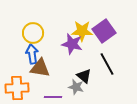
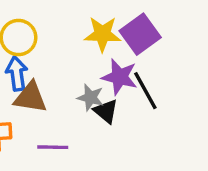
purple star: (72, 44) -> (120, 77), moved
gray star: (76, 87) -> (90, 97), moved

